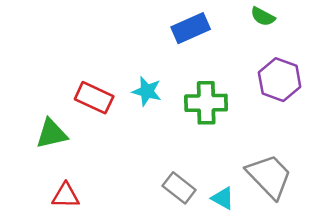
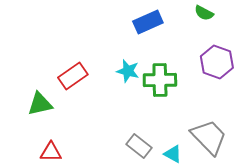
cyan star: (147, 91) -> (128, 71), moved
red rectangle: (94, 98) -> (73, 76), turned -60

